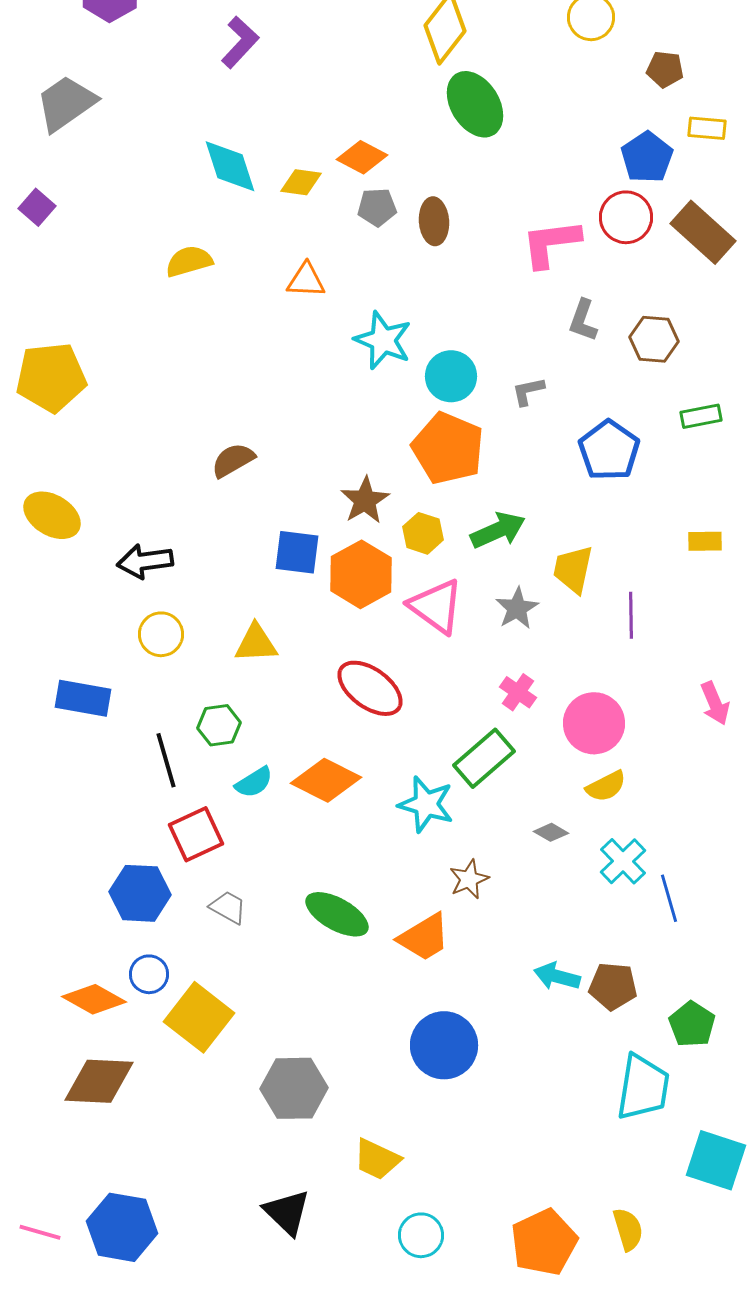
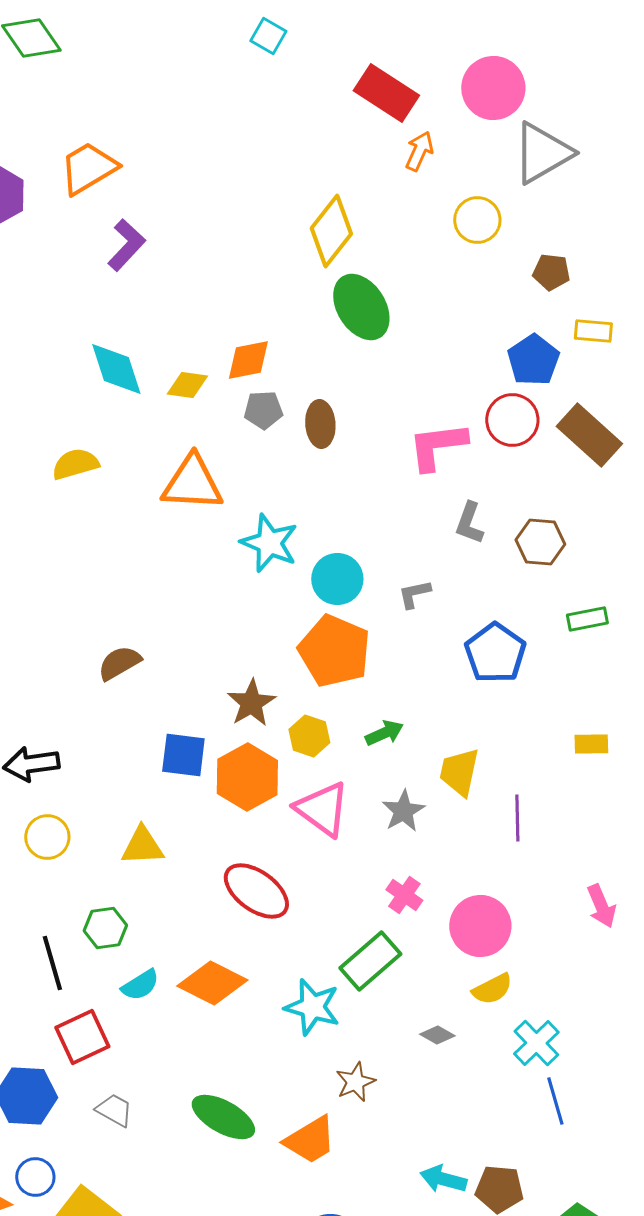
orange diamond: (362, 157) -> (248, 360), turned -39
orange triangle: (306, 280) -> (192, 483), size x1.6
green arrow: (498, 530) -> (384, 733), size x0.7
cyan cross: (623, 861) -> (536, 1043), moved

